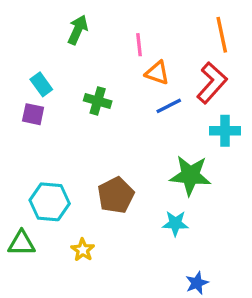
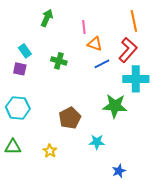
cyan cross: (225, 131) -> (136, 79), size x1.4
cyan hexagon: (50, 202) -> (18, 108), moved
cyan star: (175, 223) -> (97, 142), moved

